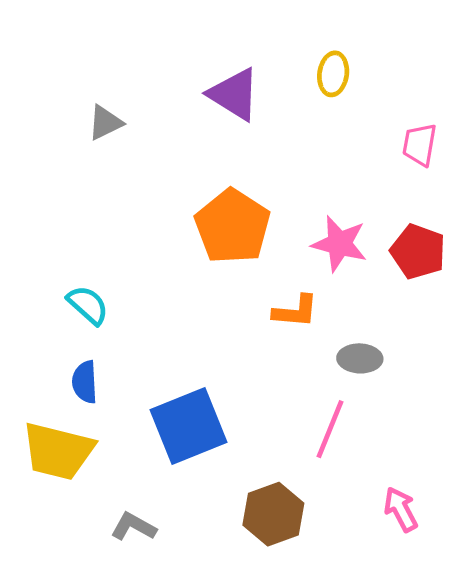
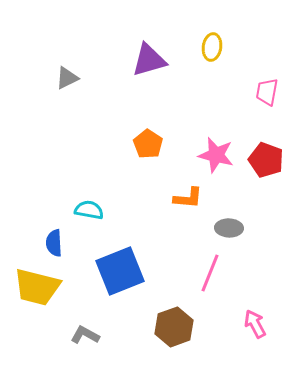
purple triangle: (234, 94) -> (149, 60), turned -48
orange pentagon: (233, 226) -> (148, 144), size x0.6
cyan semicircle: (88, 305) -> (89, 210), moved, turned -32

